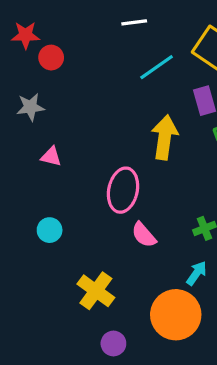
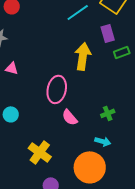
cyan arrow: (197, 273) -> (103, 141), turned 70

